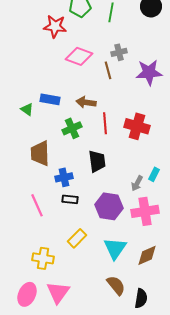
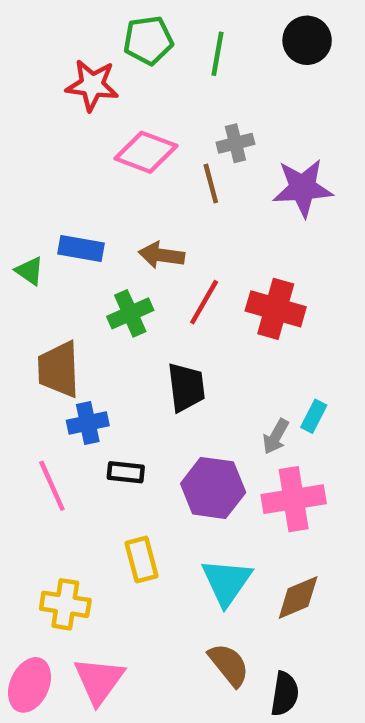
red line: (105, 123) -> (204, 302), turned 35
blue cross: (64, 177) -> (88, 423), moved
yellow rectangle: (77, 238) -> (141, 560), turned -60

